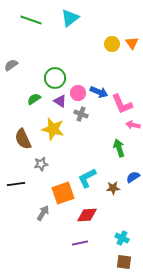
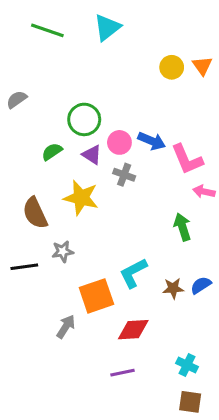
blue semicircle: (133, 177) -> (201, 285), moved
black line: (16, 184) -> (24, 267), moved

